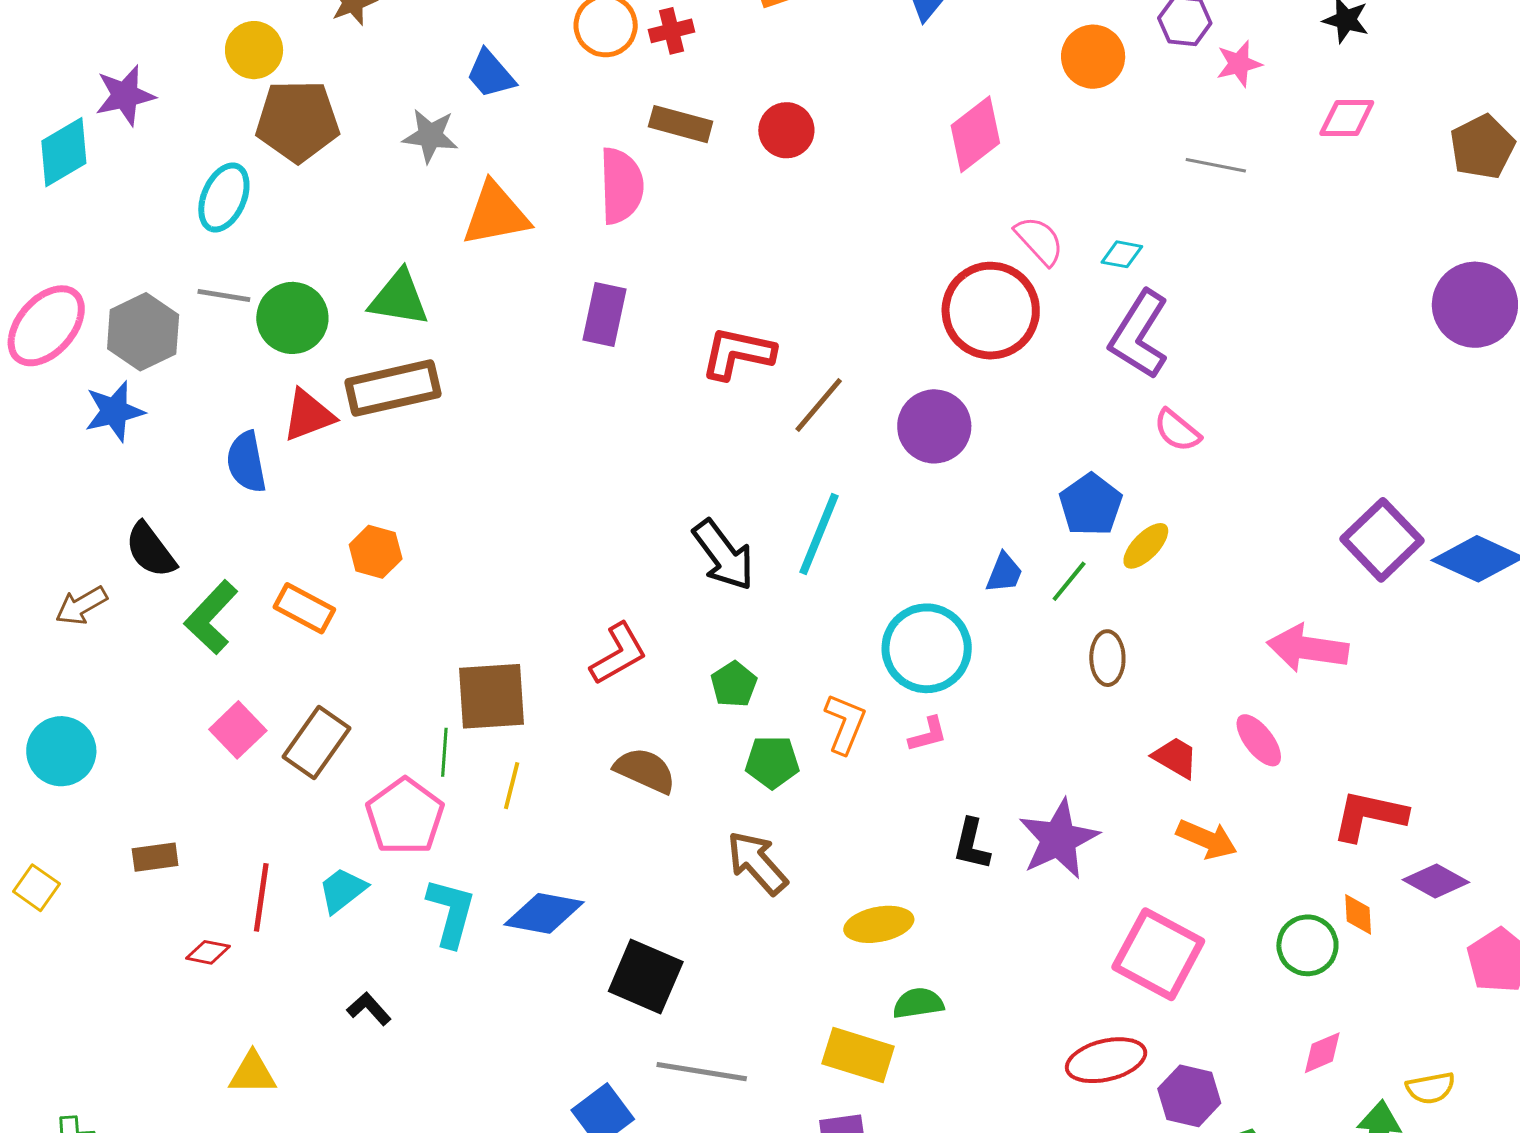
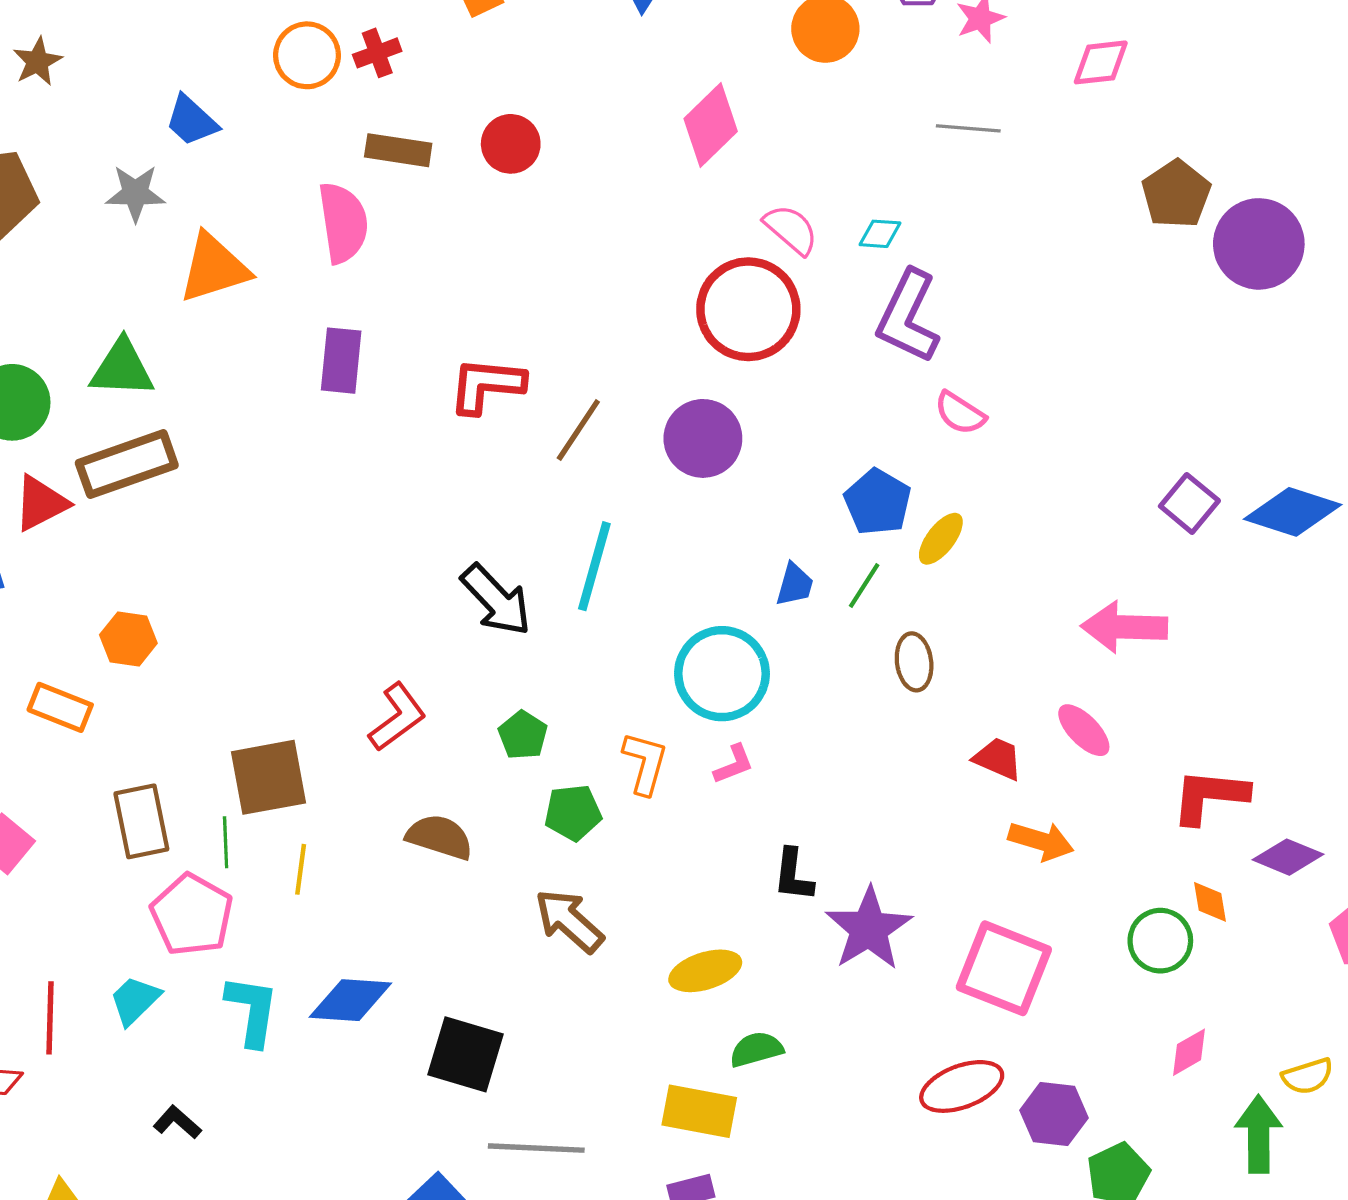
brown pentagon: (1482, 147) -> (1176, 194), moved
purple square: (1382, 540) -> (1189, 503), size x0.7
brown rectangle: (317, 743) -> (141, 821), moved, turned -40
purple star: (1059, 839) -> (869, 929), moved

